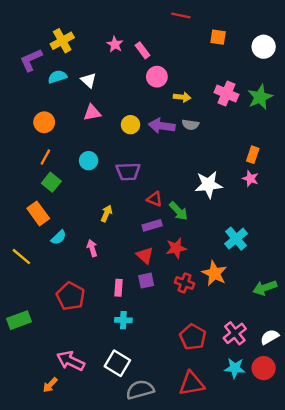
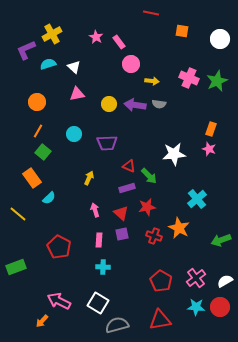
pink arrow: (92, 248) -> (95, 210), moved

